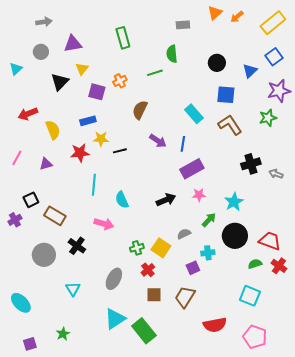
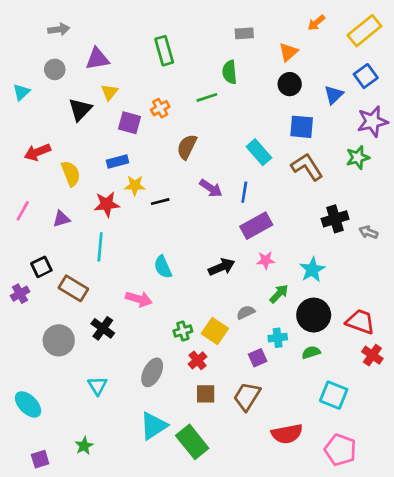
orange triangle: (215, 13) -> (288, 52), moved
cyan line: (94, 185) -> (100, 247), moved
green semicircle: (255, 264) -> (311, 352), moved

